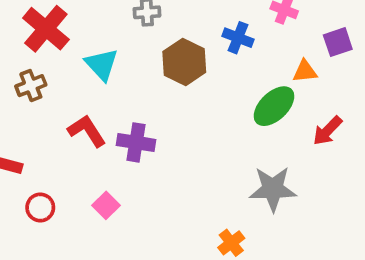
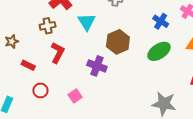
brown hexagon: (184, 62) -> (118, 42), moved
green ellipse: (274, 106) -> (159, 51), moved
red L-shape: (87, 131) -> (58, 53), moved, turned 50

